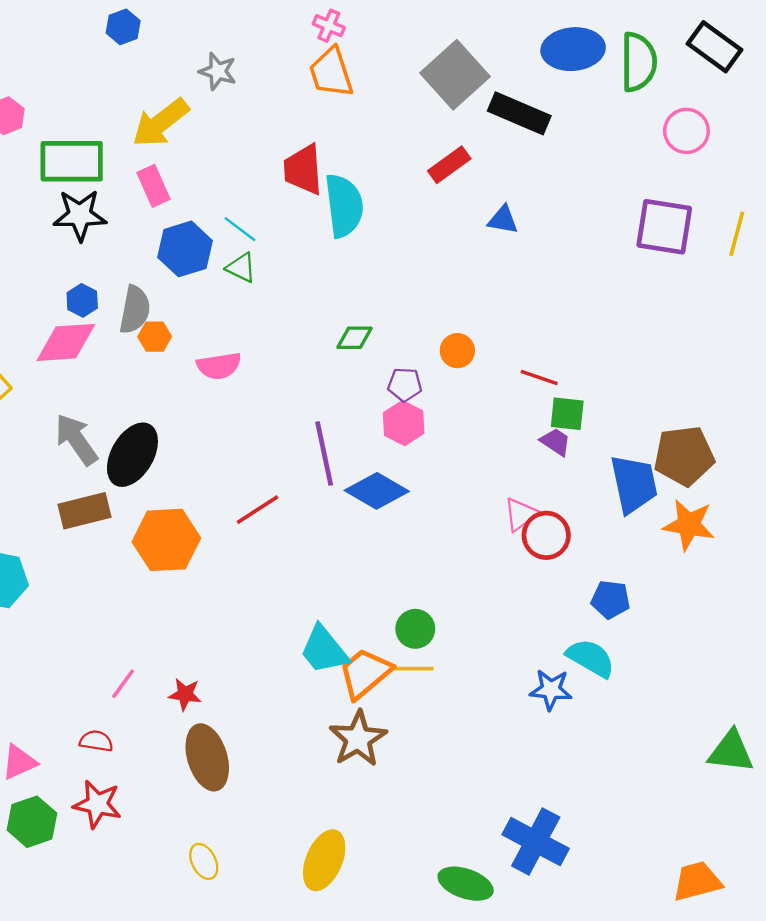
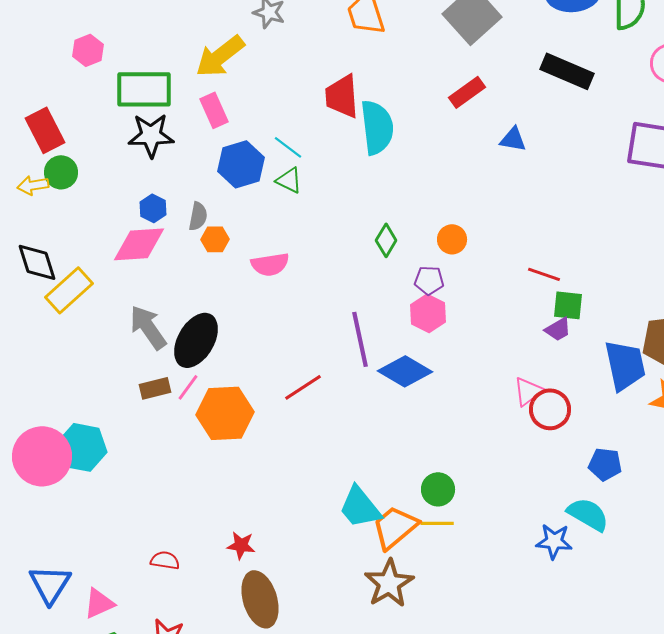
black rectangle: (519, 113) -> (567, 71), moved
gray semicircle: (135, 310) -> (198, 216), size x0.7
green diamond: (355, 338) -> (386, 240), turned -60
orange circle: (457, 351) -> (452, 239), moved
purple trapezoid: (556, 442) -> (558, 329), turned 116
brown rectangle: (85, 511) -> (155, 388), size x0.7
pink line: (123, 684) -> (188, 387), moved
red semicircle: (96, 741) -> (165, 560), moved

